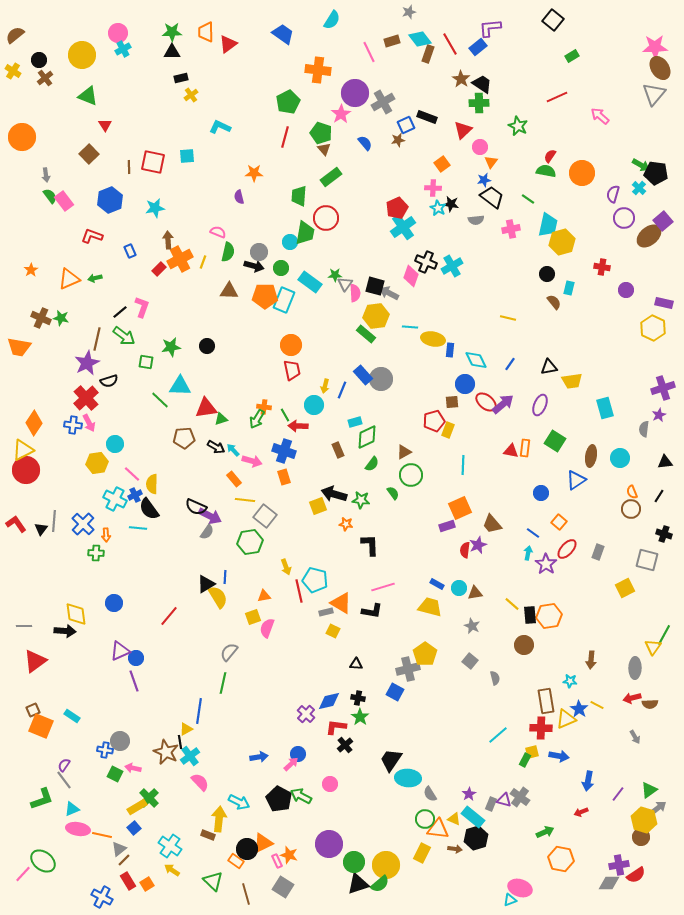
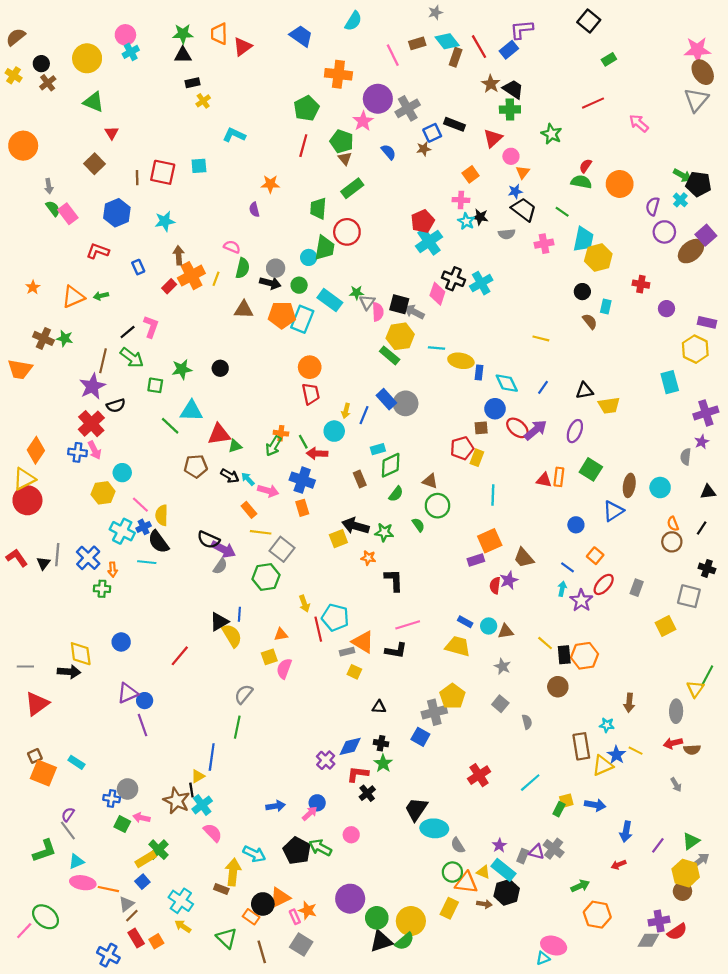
cyan rectangle: (605, 408) -> (670, 382), moved
brown triangle: (404, 452) -> (430, 481), turned 49
red cross: (541, 728) -> (479, 775), moved, turned -35

